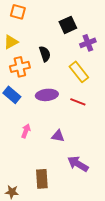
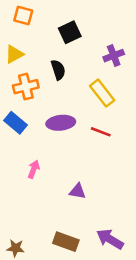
black square: (68, 25) -> (70, 32), moved
purple triangle: (58, 136) -> (78, 191), moved
purple arrow: (78, 164) -> (110, 239), moved
brown rectangle: (42, 179) -> (66, 242), moved, turned -66

